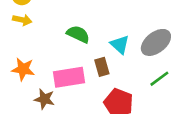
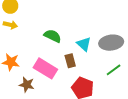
gray ellipse: (156, 42) -> (111, 43), turned 30
pink rectangle: (69, 77) -> (45, 68), turned 40

